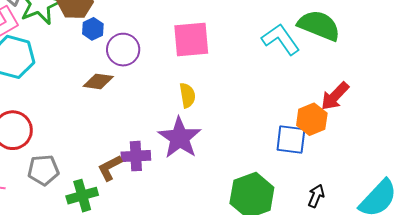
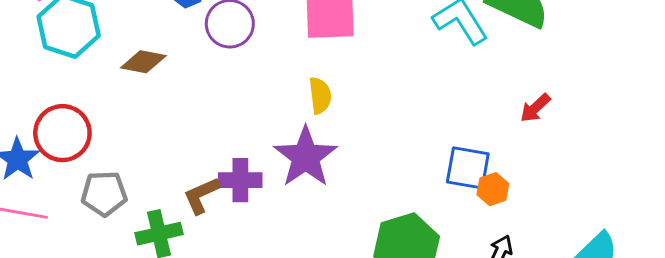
brown diamond: (98, 81) -> (143, 62), moved
red arrow: (335, 96) -> (535, 108), size x0.7
orange hexagon: (312, 119) -> (493, 189), moved, size x0.7

